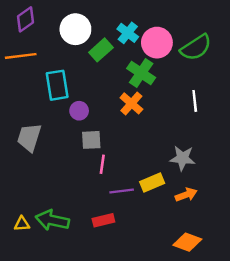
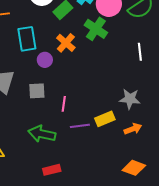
orange cross: (131, 103) -> (66, 43), moved
gray square: (91, 140) -> (37, 91), moved
green arrow: (52, 220) -> (42, 134), moved
red rectangle: (103, 220) -> (52, 170), moved

